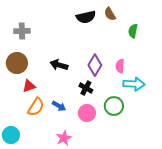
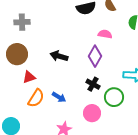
pink semicircle: (120, 66) -> (105, 34), moved, turned 96
black cross: (86, 88) -> (93, 84), moved
pink circle: (87, 113) -> (92, 113), moved

